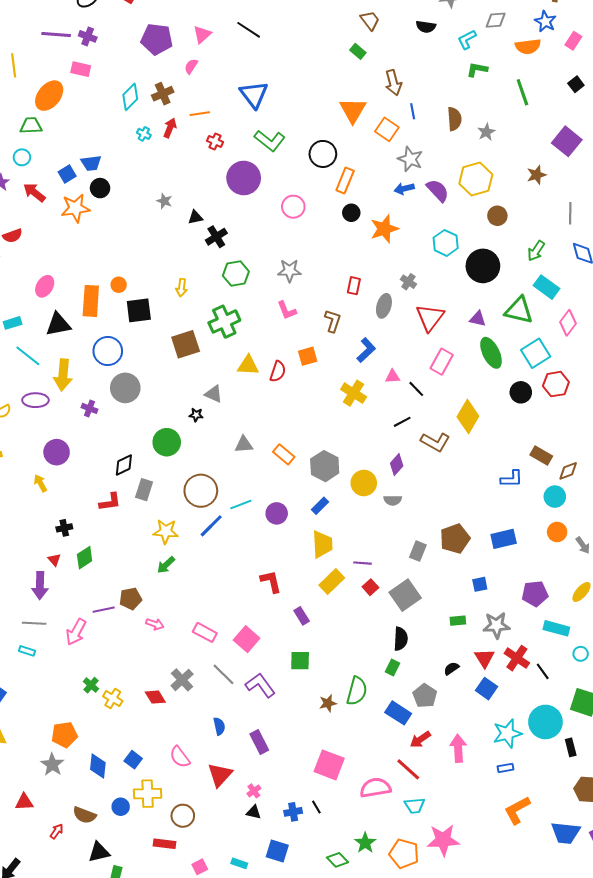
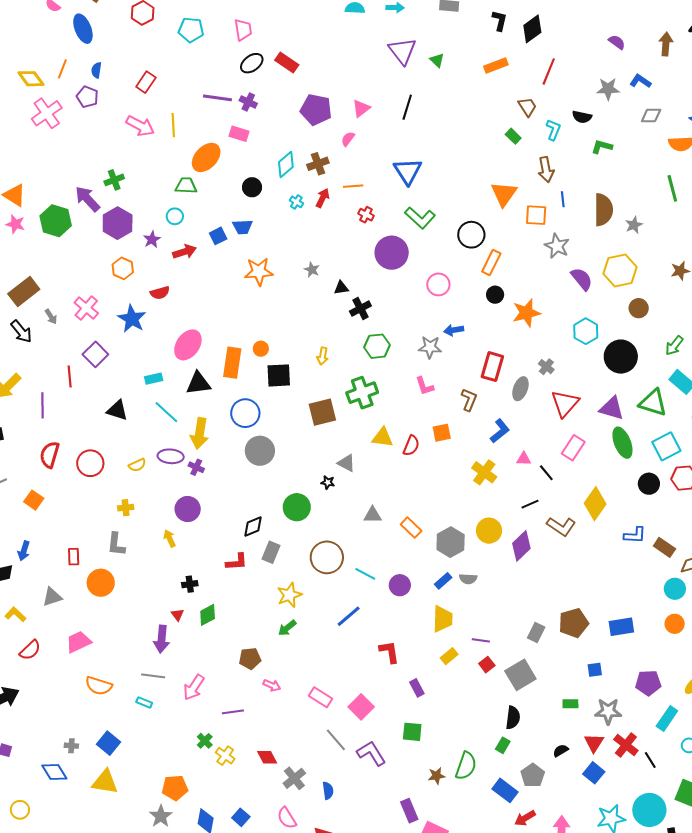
black line: (249, 30) -> (407, 107), turned 70
cyan L-shape: (467, 39) -> (553, 130), moved, turned 135
green L-shape: (477, 69) -> (602, 147), moved
brown semicircle: (454, 119) -> (603, 210), size x1.4
orange square: (387, 129) -> (536, 215), turned -35
black circle: (100, 188) -> (252, 187), moved
blue arrow: (404, 189) -> (454, 330), moved
red arrow: (34, 192) -> (184, 252), turned 120
orange star: (75, 208) -> (259, 272), moved
pink ellipse: (45, 286) -> (188, 345), size x1.4
red rectangle: (354, 286) -> (492, 367), size x1.6
purple triangle: (478, 319) -> (612, 408), size x1.5
purple cross: (89, 408) -> (196, 467), moved
purple diamond: (397, 465) -> (521, 546), size x1.4
blue L-shape: (512, 479) -> (635, 535), moved
yellow circle: (364, 483) -> (489, 531), moved
gray semicircle: (393, 500) -> (468, 579), moved
cyan line: (241, 505) -> (365, 574), turned 45
blue line: (211, 526) -> (349, 616), moved
yellow star: (166, 531) -> (289, 595), turned -30
yellow rectangle: (332, 581) -> (449, 656), size x0.7
purple line: (104, 610) -> (233, 712), moved
cyan rectangle: (556, 628) -> (667, 719), turned -75
gray cross: (182, 680) -> (294, 778), moved
purple rectangle: (259, 742) -> (409, 811), moved

